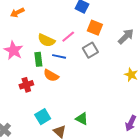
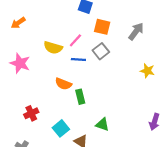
blue line: (59, 56) -> (78, 60), moved
green rectangle: (38, 59) -> (80, 97), moved
red cross: (26, 85) -> (31, 113), moved

